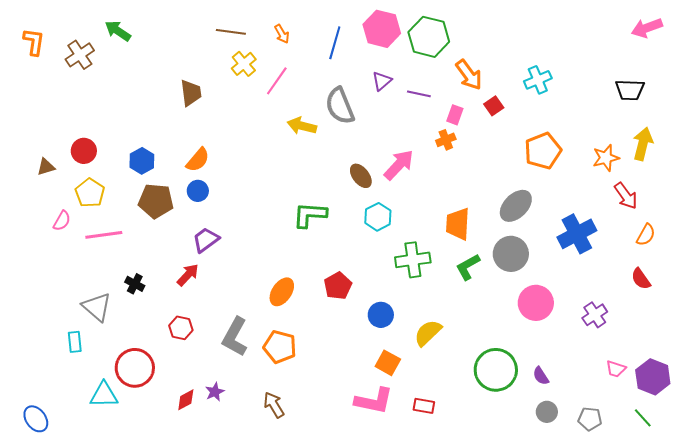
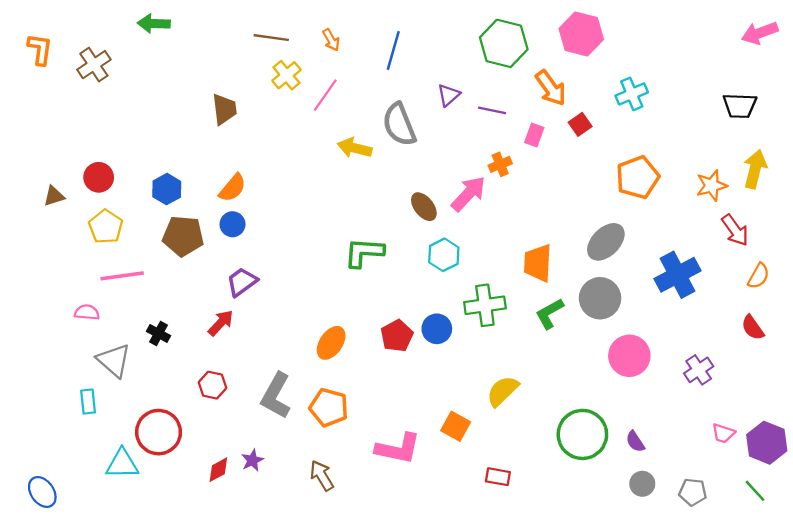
pink hexagon: (382, 29) -> (581, 34), moved
green arrow: (118, 31) -> (154, 23), moved, turned -32
orange cross: (446, 140) -> (500, 164), moved
pink semicircle: (62, 221) -> (87, 312), moved, turned -115
blue circle: (381, 315) -> (437, 329), moved
pink L-shape: (374, 401) -> (398, 449), moved

